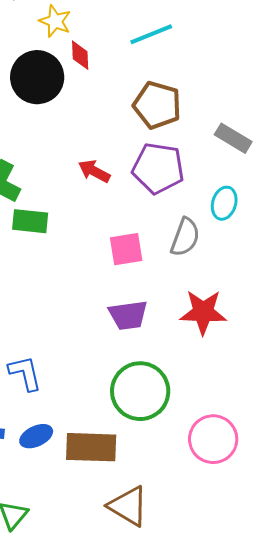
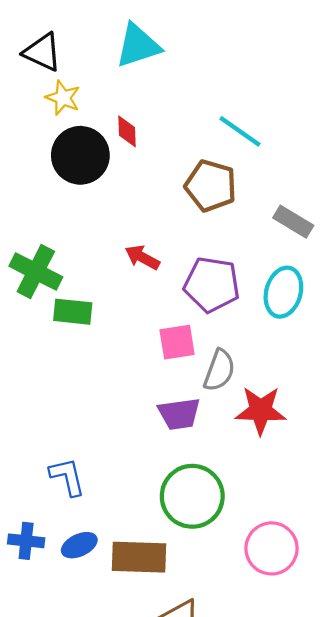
yellow star: (55, 21) -> (63, 98), moved
cyan line: (151, 34) -> (240, 131), moved, turned 57
purple pentagon: (158, 168) -> (212, 285), moved
cyan ellipse: (224, 203) -> (283, 292), size x1.4
gray semicircle: (185, 237) -> (219, 370), moved

